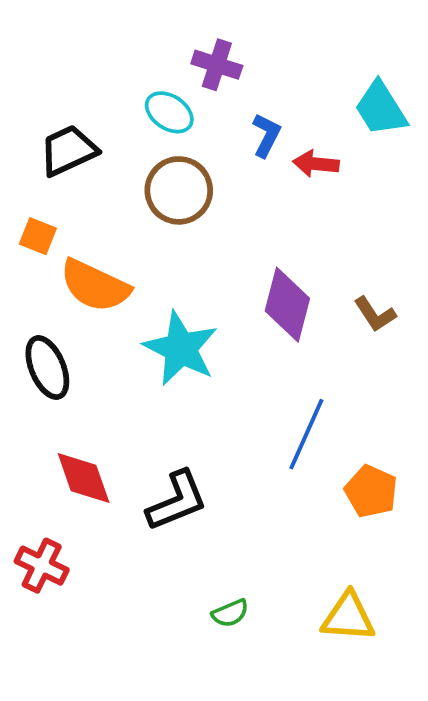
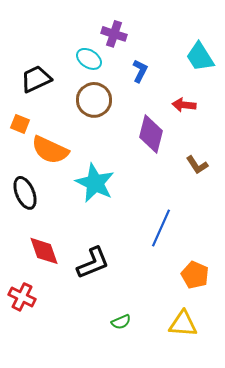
red arrow: (316, 164) -> (184, 105), moved
purple diamond: (287, 305) -> (151, 134), moved
orange pentagon: (371, 491) -> (195, 275), moved

